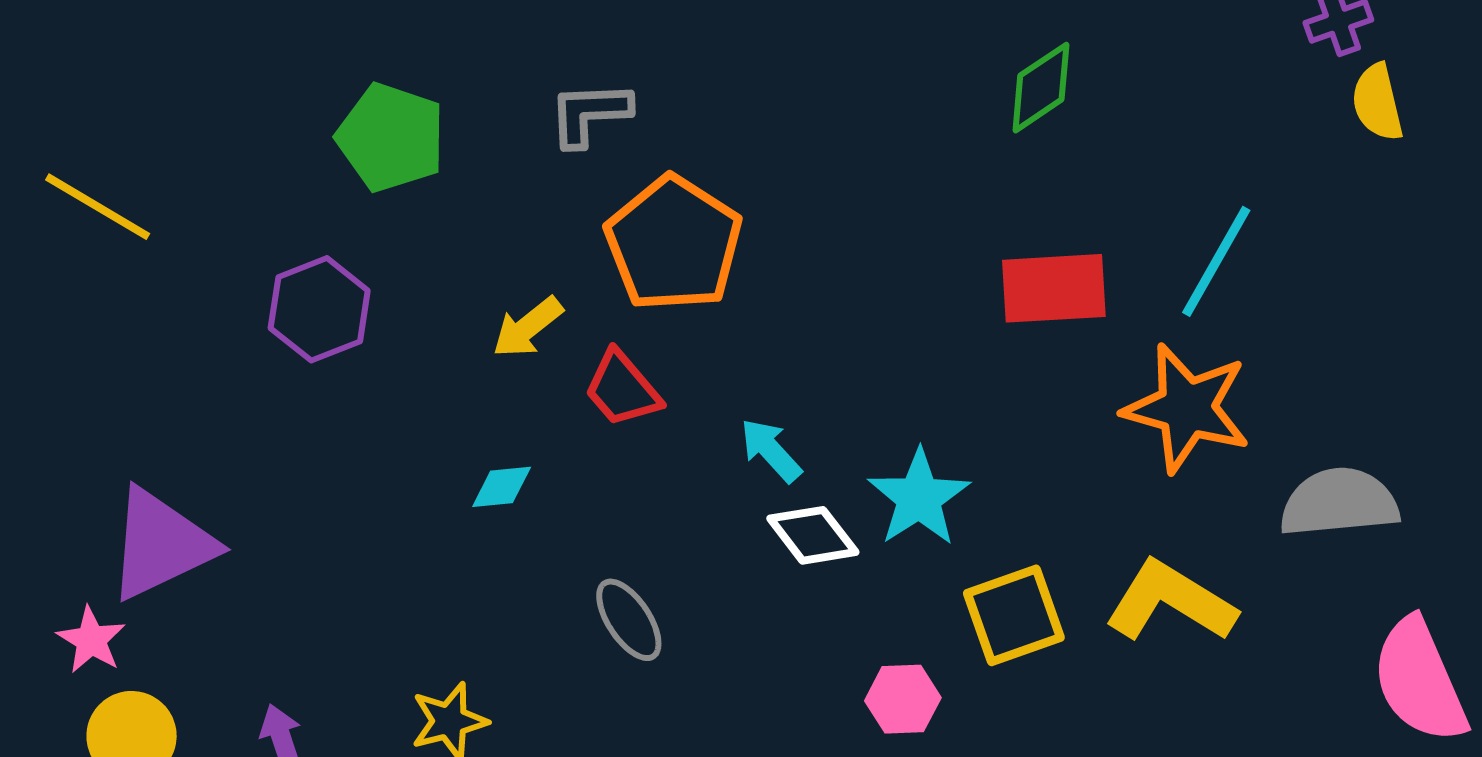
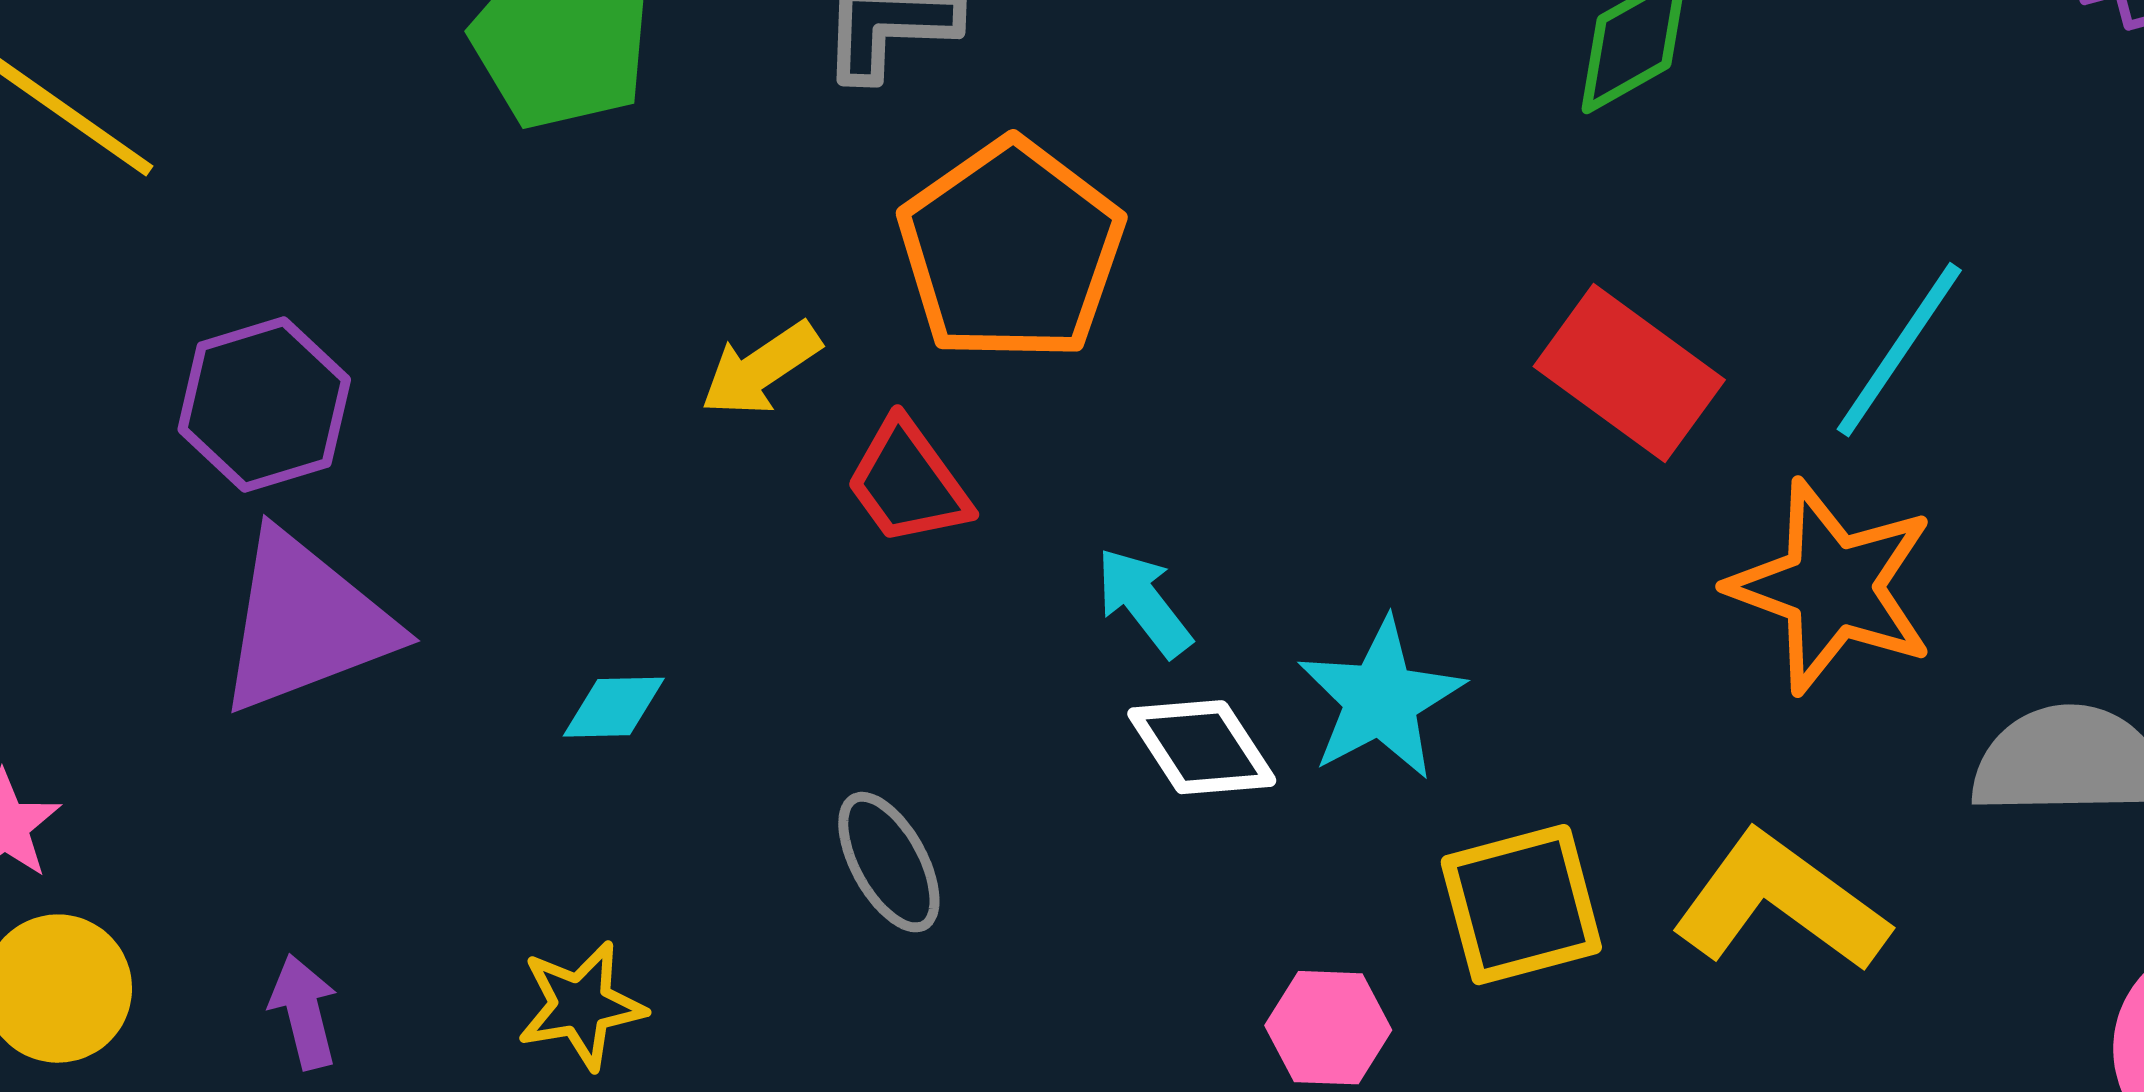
red rectangle: (1054, 288) -> (1629, 373), turned 35
purple hexagon: (319, 309) -> (264, 405), moved
cyan diamond: (502, 487) -> (614, 707), moved
purple triangle: (161, 544) -> (305, 623), moved

